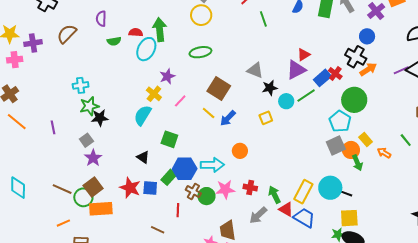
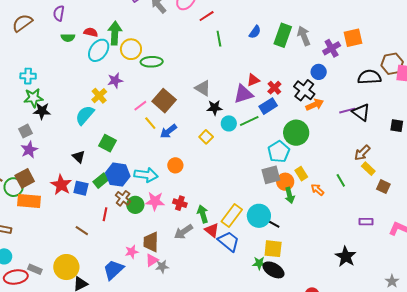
yellow circle: (201, 15) -> (131, 49), moved
red cross: (335, 73) -> (274, 88), moved
pink line: (180, 101) -> (140, 106), moved
yellow square: (266, 118) -> (206, 137), turned -32

